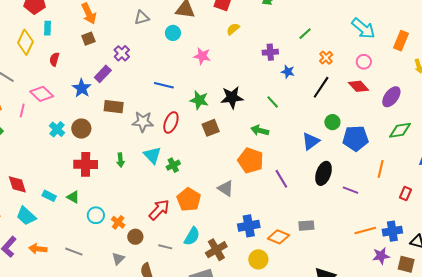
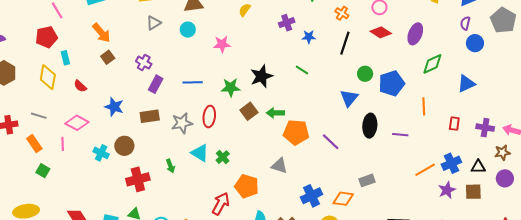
red semicircle: (54, 59) -> (80, 86), turned -48
purple rectangle: (103, 74) -> (156, 84), moved
green arrow: (260, 130) -> (275, 113), moved

